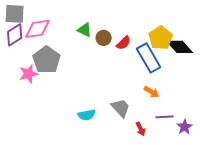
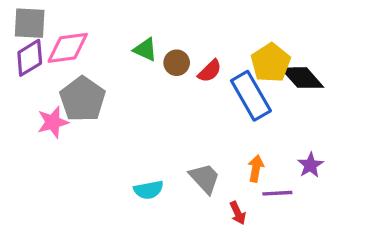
orange arrow: (152, 92) -> (256, 168), moved, turned -112
purple star: (185, 127) -> (310, 165), moved

